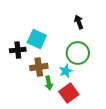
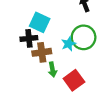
black cross: (18, 50) -> (29, 38), moved
cyan star: (66, 71) -> (69, 44), moved

